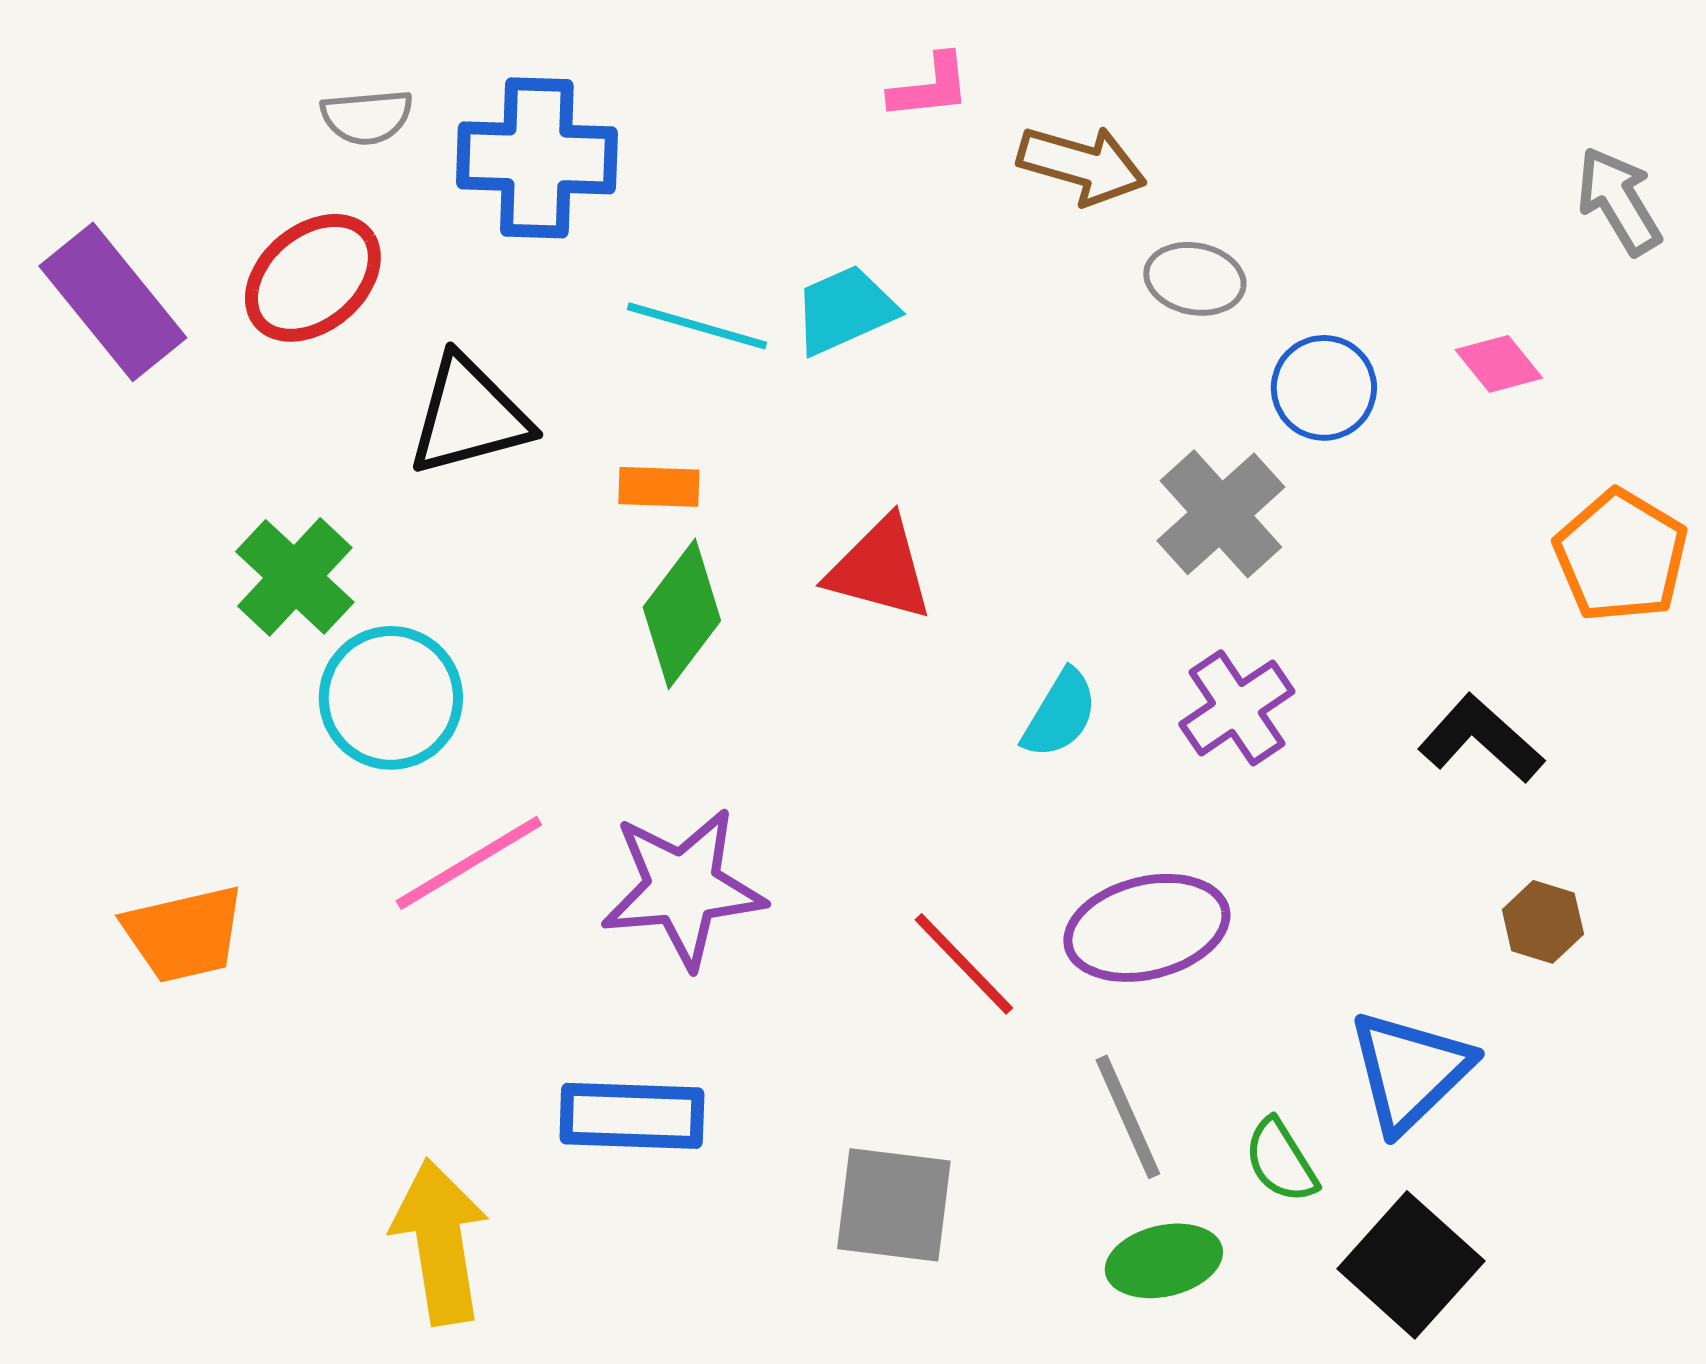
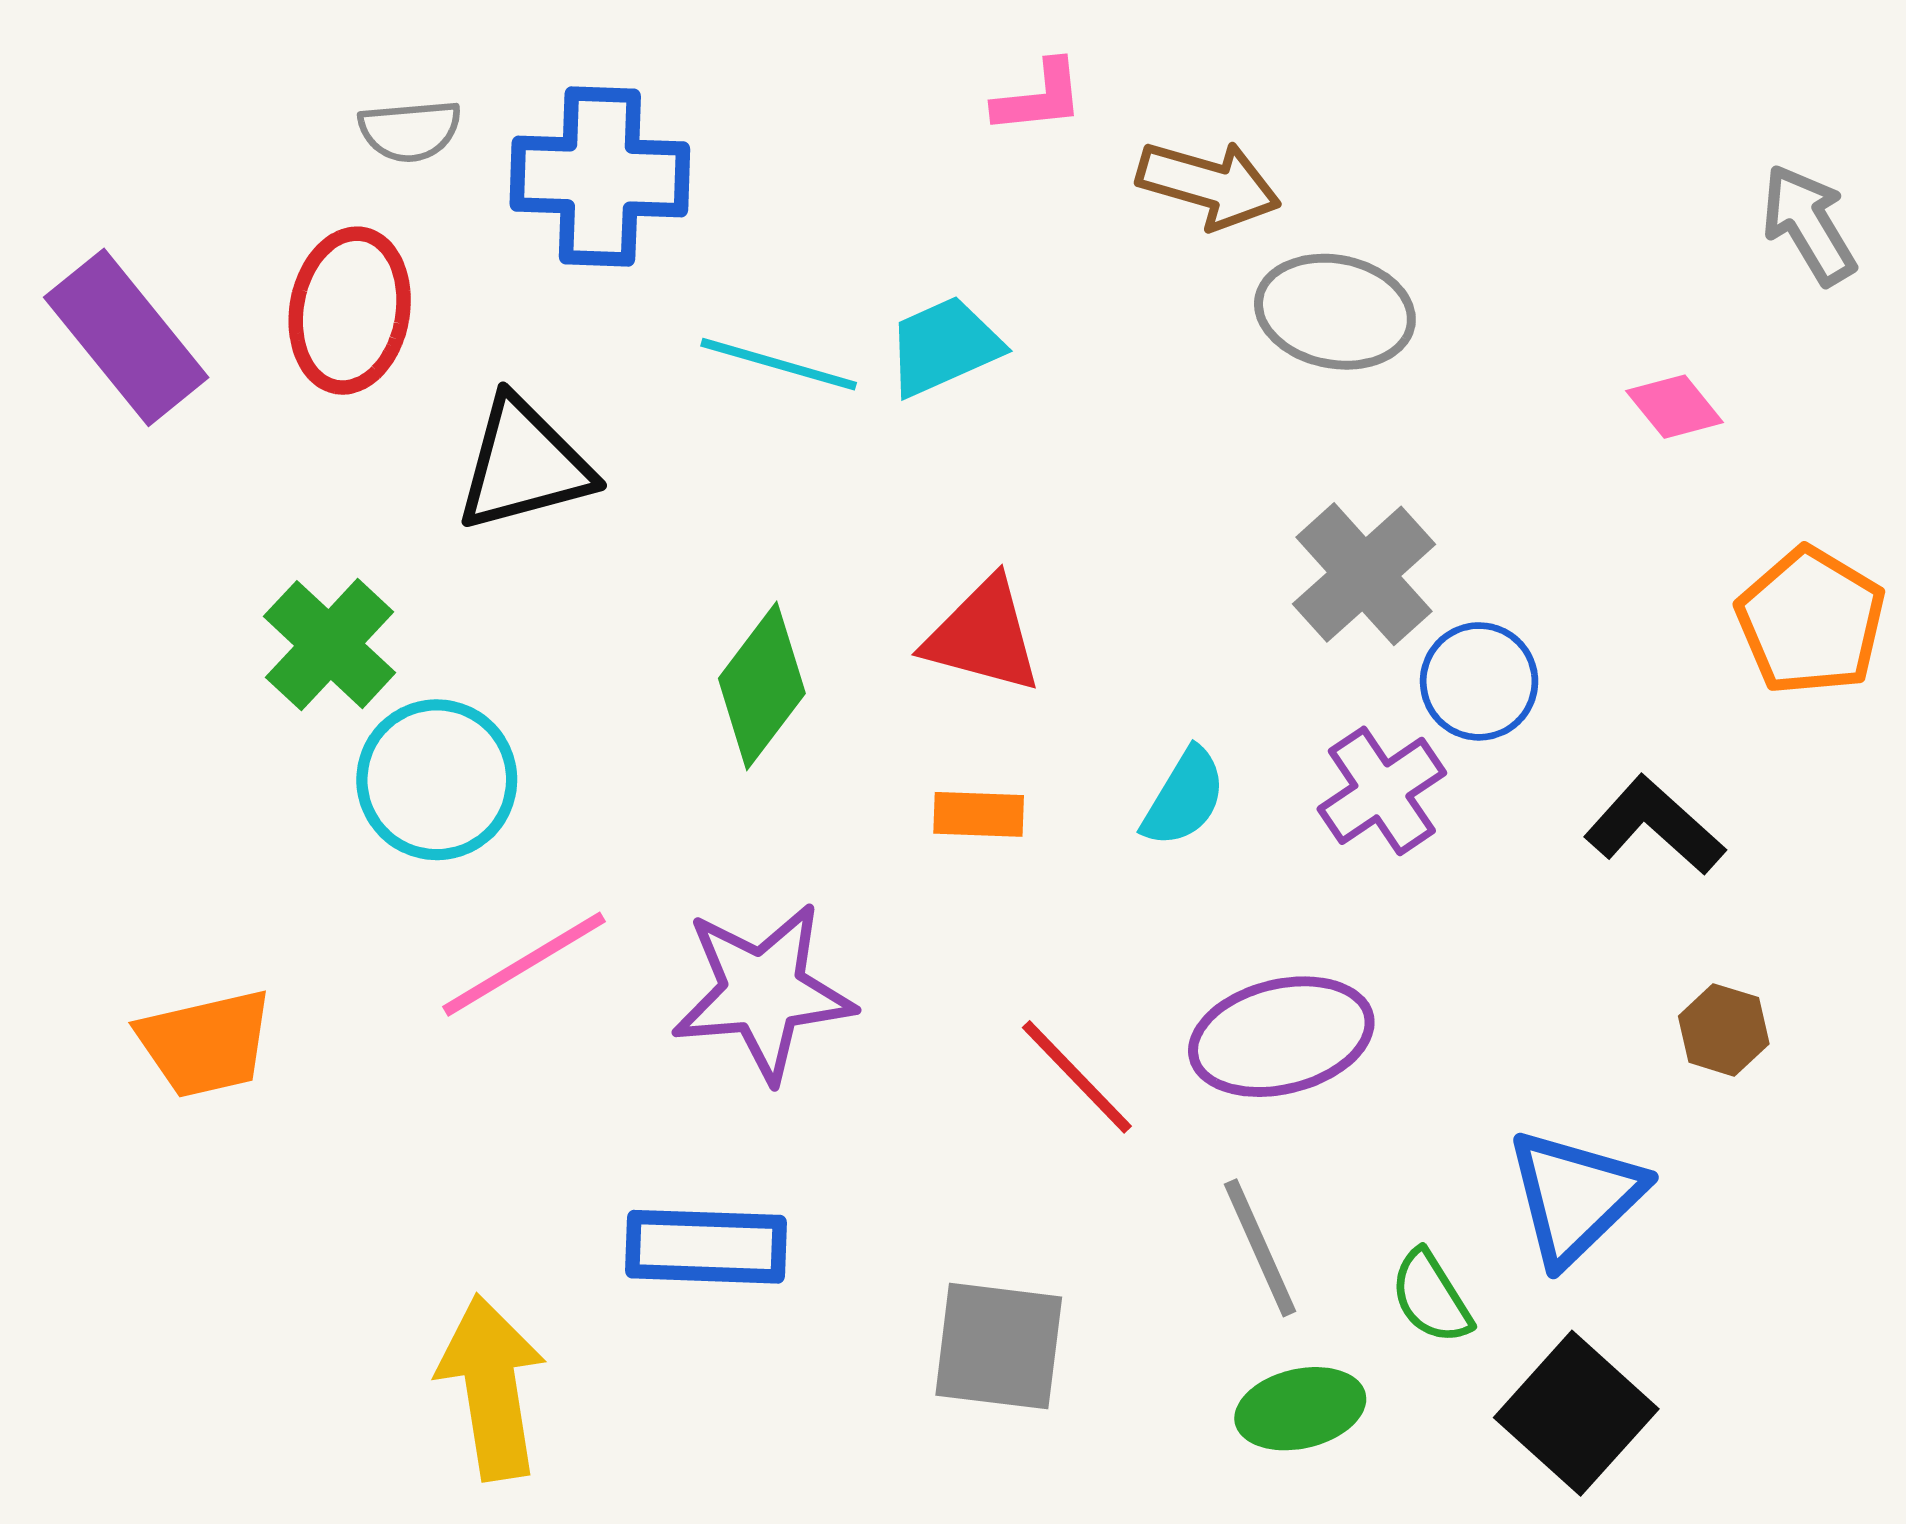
red ellipse: (313, 278) -> (350, 311), turned -40
gray ellipse: (1195, 279) -> (1335, 312), size x1.4
blue circle: (1324, 388) -> (1479, 681), moved
orange rectangle: (659, 487) -> (979, 814), moved

